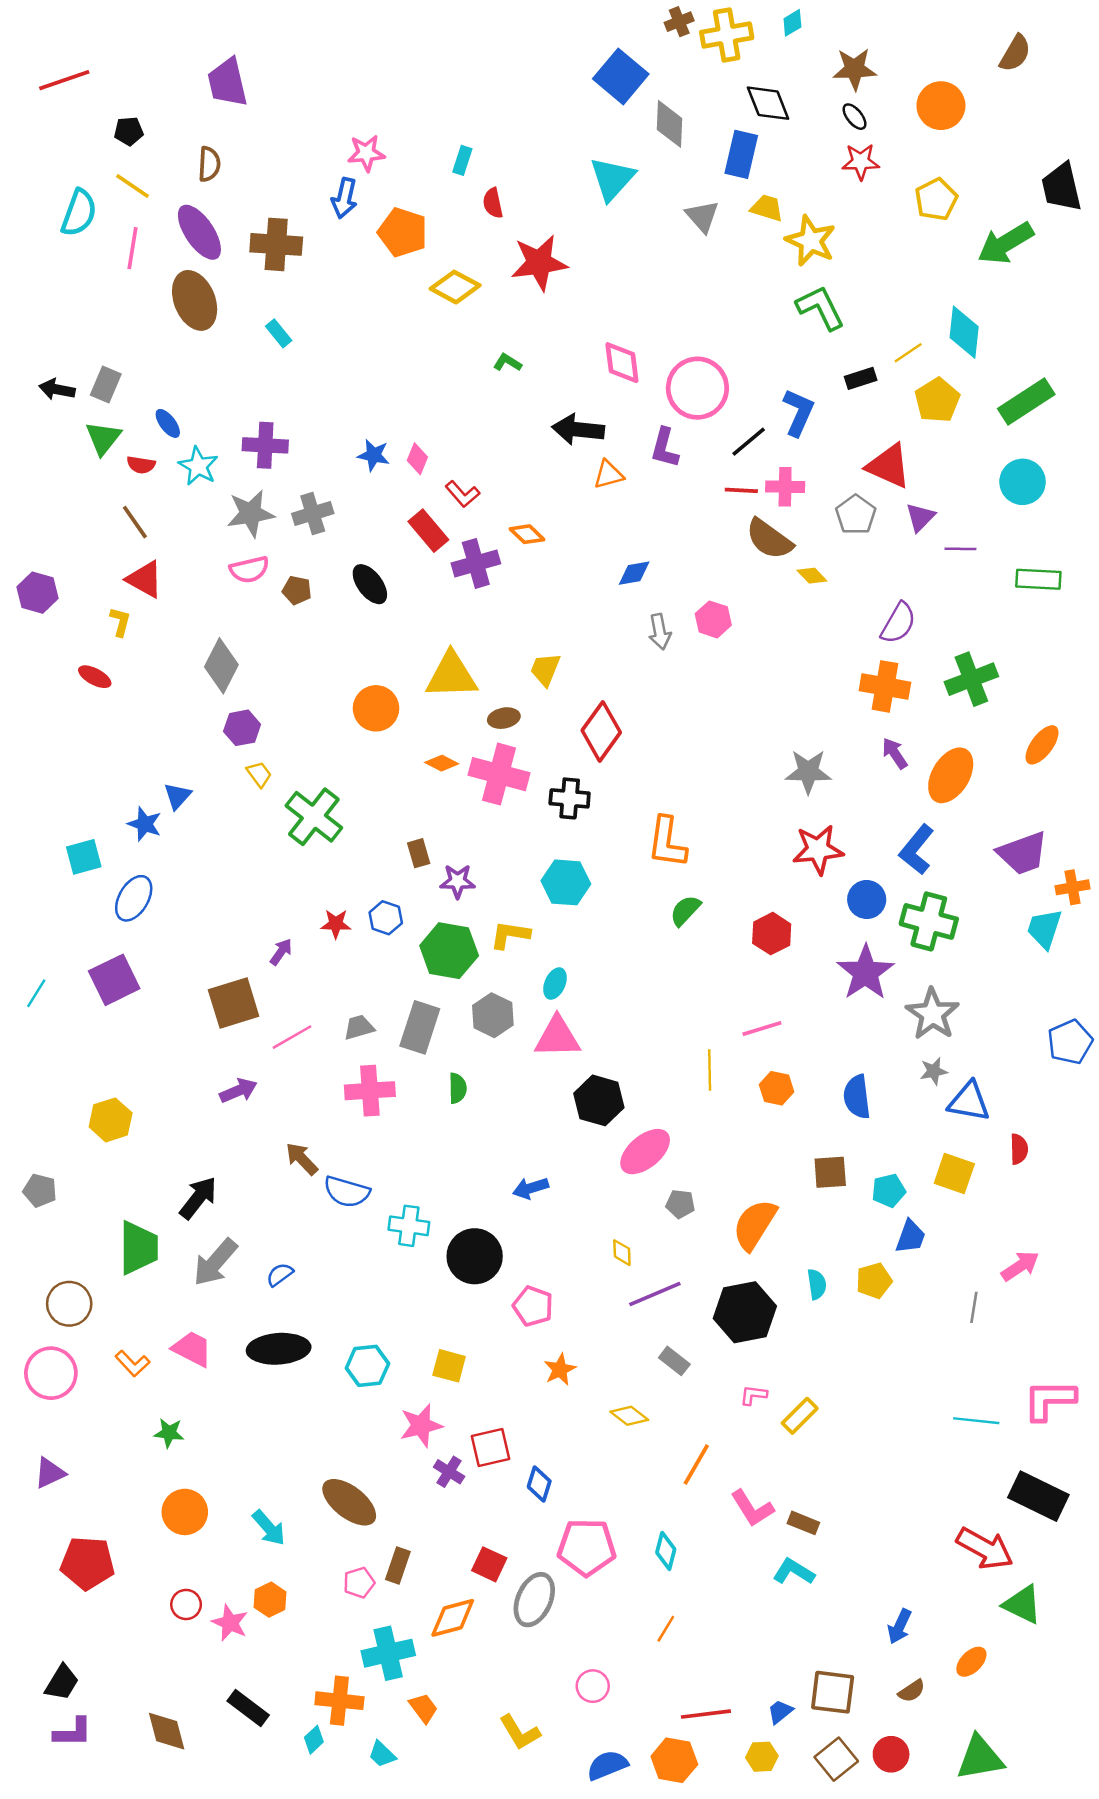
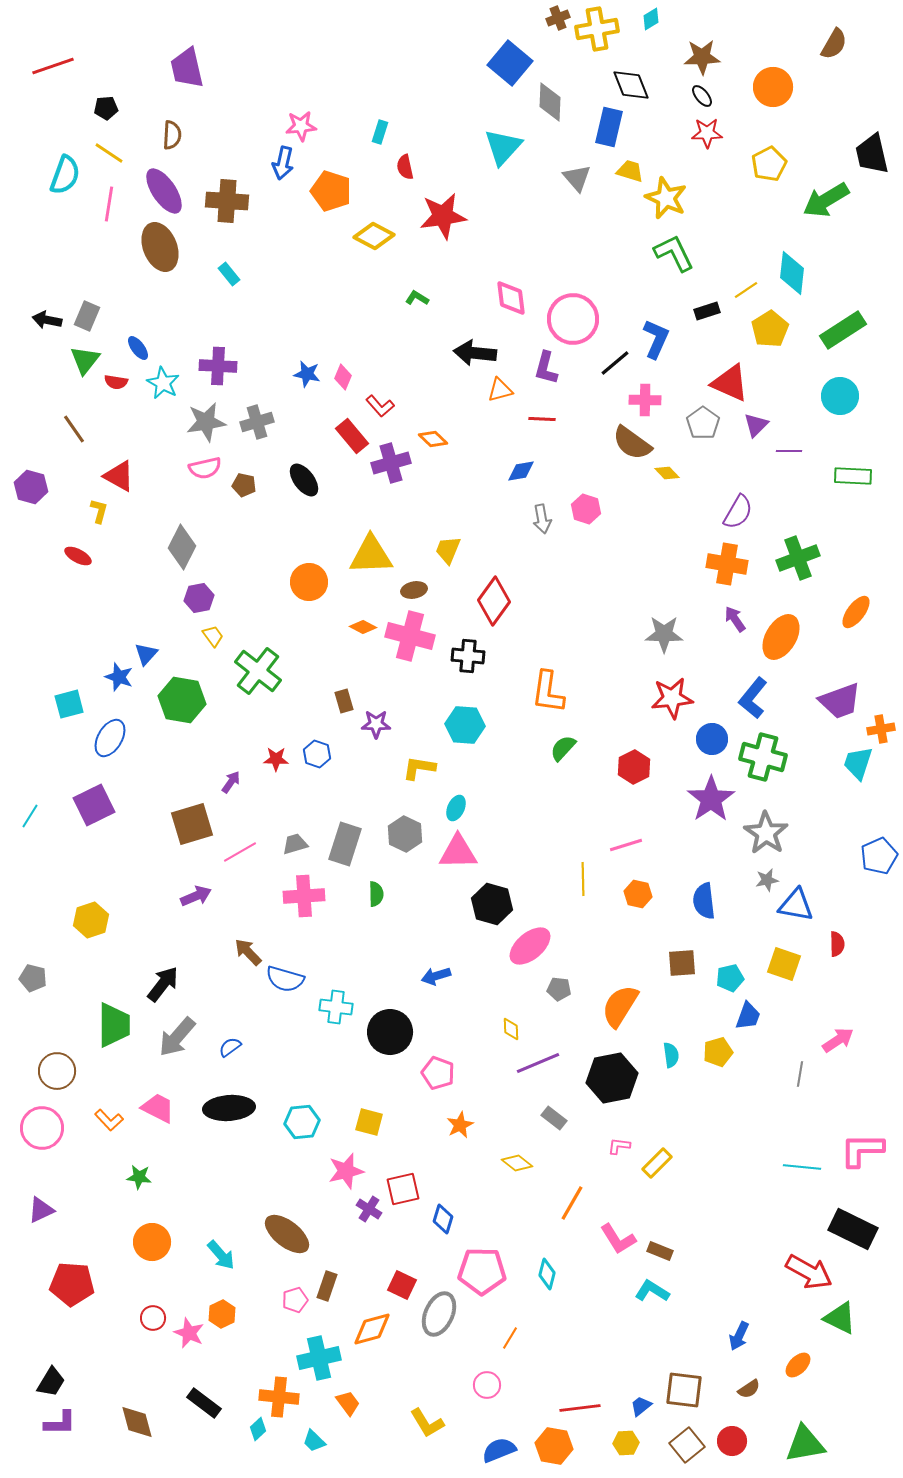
red line: (741, 490) -> (542, 419), moved
brown line: (135, 522) -> (74, 429), moved
green hexagon: (449, 951) -> (182, 700), moved
orange line: (666, 1629) -> (510, 1338), moved

